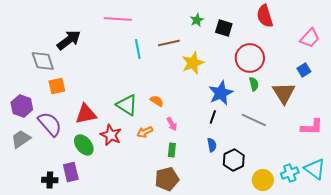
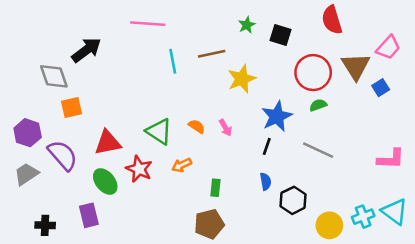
green semicircle: (254, 84) -> (318, 105), turned -96
brown triangle: (284, 93) -> (356, 66), moved
pink arrow: (172, 124) -> (225, 128), moved
black cross: (50, 180) -> (45, 225), moved

